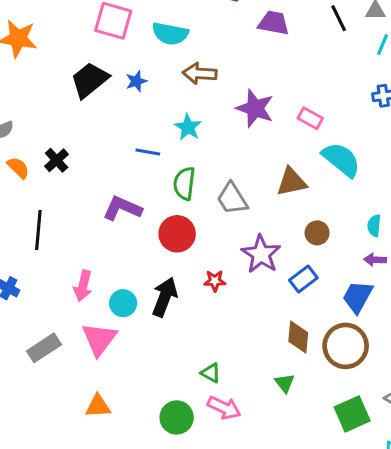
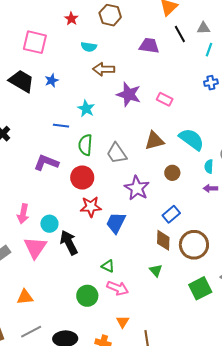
purple trapezoid: (274, 23) -> (149, 46), moved
cyan semicircle: (170, 34) -> (89, 47), moved, size x0.7
brown arrow: (200, 73) -> (104, 69), moved
black trapezoid: (90, 80) -> (21, 81), turned 72
cyan semicircle: (341, 160) -> (191, 139), moved
blue rectangle: (303, 279) -> (171, 214), moved
red star: (215, 281) -> (91, 207), moved, size x1.5
black arrow: (165, 297) -> (69, 243), moved, turned -45
blue trapezoid: (358, 297) -> (116, 223), moved
orange triangle: (98, 406) -> (25, 297), moved

